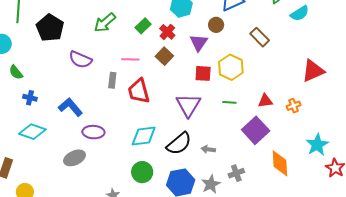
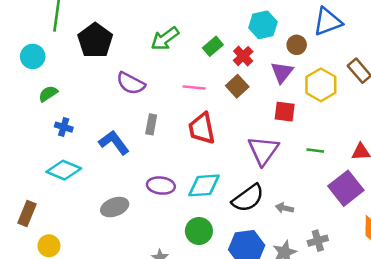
brown circle: (216, 25) -> (297, 45), moved
yellow hexagon: (231, 67) -> (321, 85), moved
green semicircle: (16, 72) -> (48, 94), turned 91
gray rectangle: (112, 80) -> (151, 124), moved
purple ellipse: (93, 132) -> (161, 186), moved

